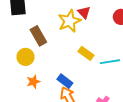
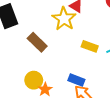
yellow circle: (26, 57) -> (34, 80), moved

